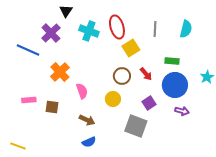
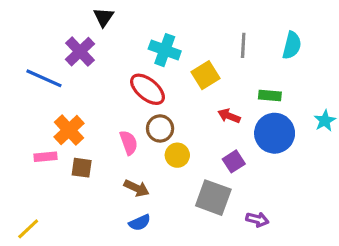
red ellipse: (117, 27) -> (147, 89), moved, turned -35
cyan cross: (89, 31) -> (165, 50), moved
orange cross: (60, 72) -> (69, 130), moved
red arrow: (146, 74) -> (229, 116), turned 152
brown circle: (122, 76) -> (160, 128), moved
purple arrow: (182, 111) -> (257, 219), moved
yellow line: (18, 146) -> (28, 229), turned -63

